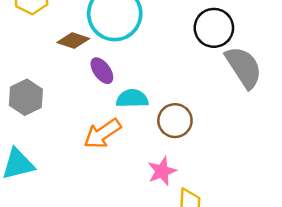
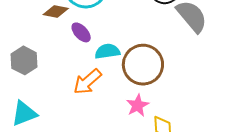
brown circle: (175, 121) -> (143, 65), size x1.5

